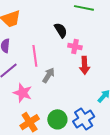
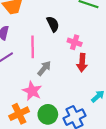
black semicircle: (61, 30) -> (53, 24), moved
pink star: (23, 93) -> (32, 91), moved

